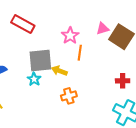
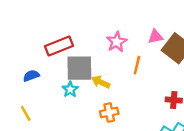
red rectangle: (23, 24) -> (59, 46), moved, turned -55
orange line: (80, 53) -> (137, 65), moved

